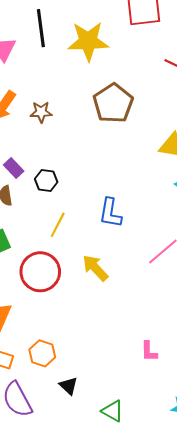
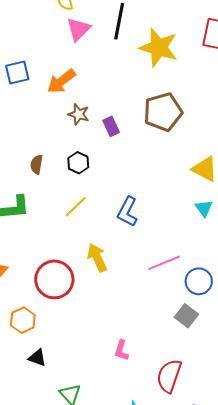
brown star: (41, 112) -> (79, 114), moved
purple rectangle: (14, 168) -> (111, 126), moved
red circle: (40, 272) -> (54, 279), moved
black triangle: (69, 386) -> (37, 358), turned -42

